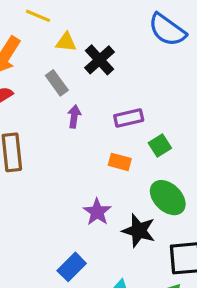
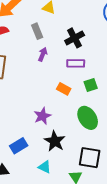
black cross: (100, 60) -> (75, 38), moved
black star: (139, 231) -> (55, 141), moved

